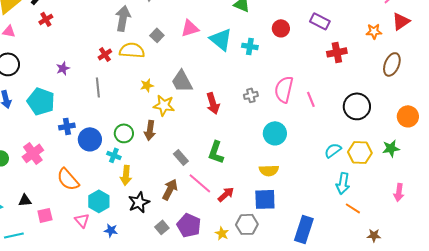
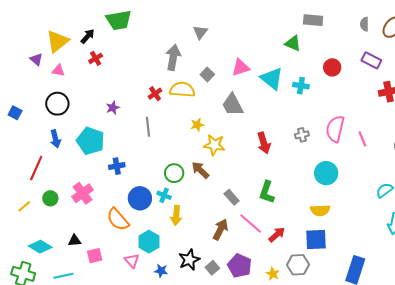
gray trapezoid: (182, 81) -> (233, 105), moved
brown arrow: (150, 130) -> (200, 170), turned 126
blue circle: (90, 139) -> (140, 198), moved
black star: (139, 202) -> (189, 260), moved

